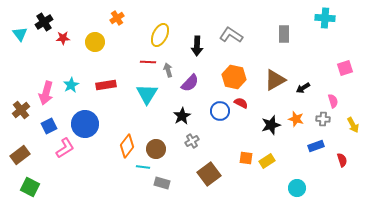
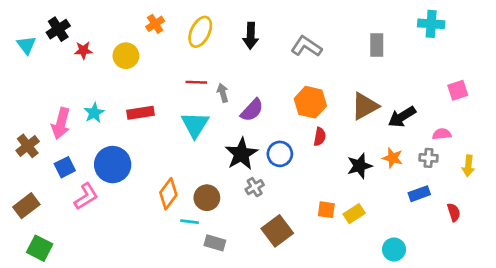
yellow ellipse: (160, 35) -> (200, 32), moved
black arrow: (197, 46) -> (251, 36), moved
black arrow: (303, 88) -> (402, 117), size x1.5
pink semicircle: (333, 101) -> (442, 134), turned -80
red semicircle: (241, 103) -> (320, 137), turned 72
blue circle: (220, 111) -> (280, 154), moved
black star: (182, 116) -> (241, 154), size x1.4
yellow arrow: (353, 125) -> (468, 166), turned 35

